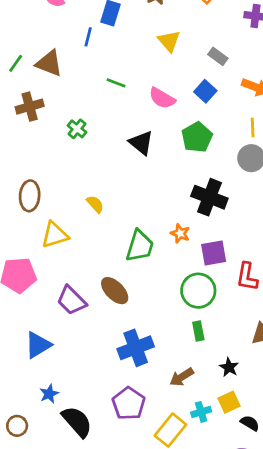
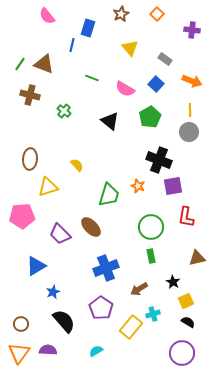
brown cross: (30, 107) -> (30, 95), turned 30
purple square: (214, 253) -> (173, 186), moved
blue star: (49, 394) -> (53, 292), moved
yellow square: (229, 402) -> (186, 301), moved

